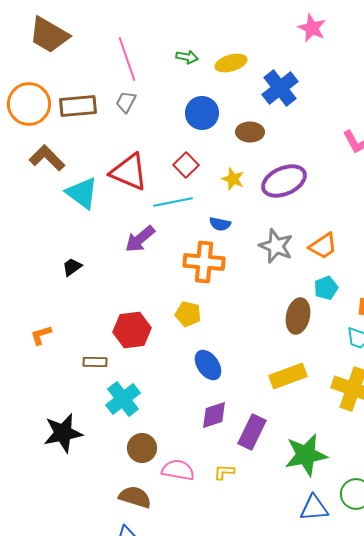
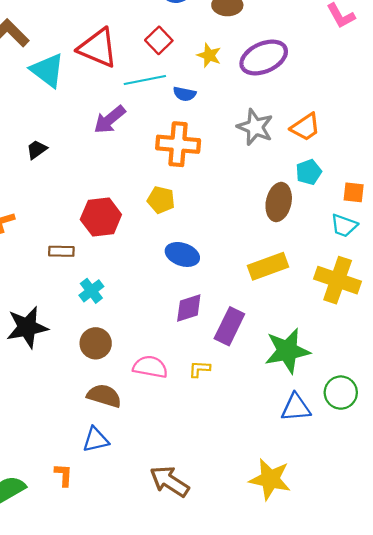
blue semicircle: (220, 224) -> (184, 94), moved
blue ellipse: (208, 365) -> (182, 254), turned -36
cyan cross: (123, 399) -> (91, 291), size x0.7
brown circle: (142, 448) -> (96, 343), moved

